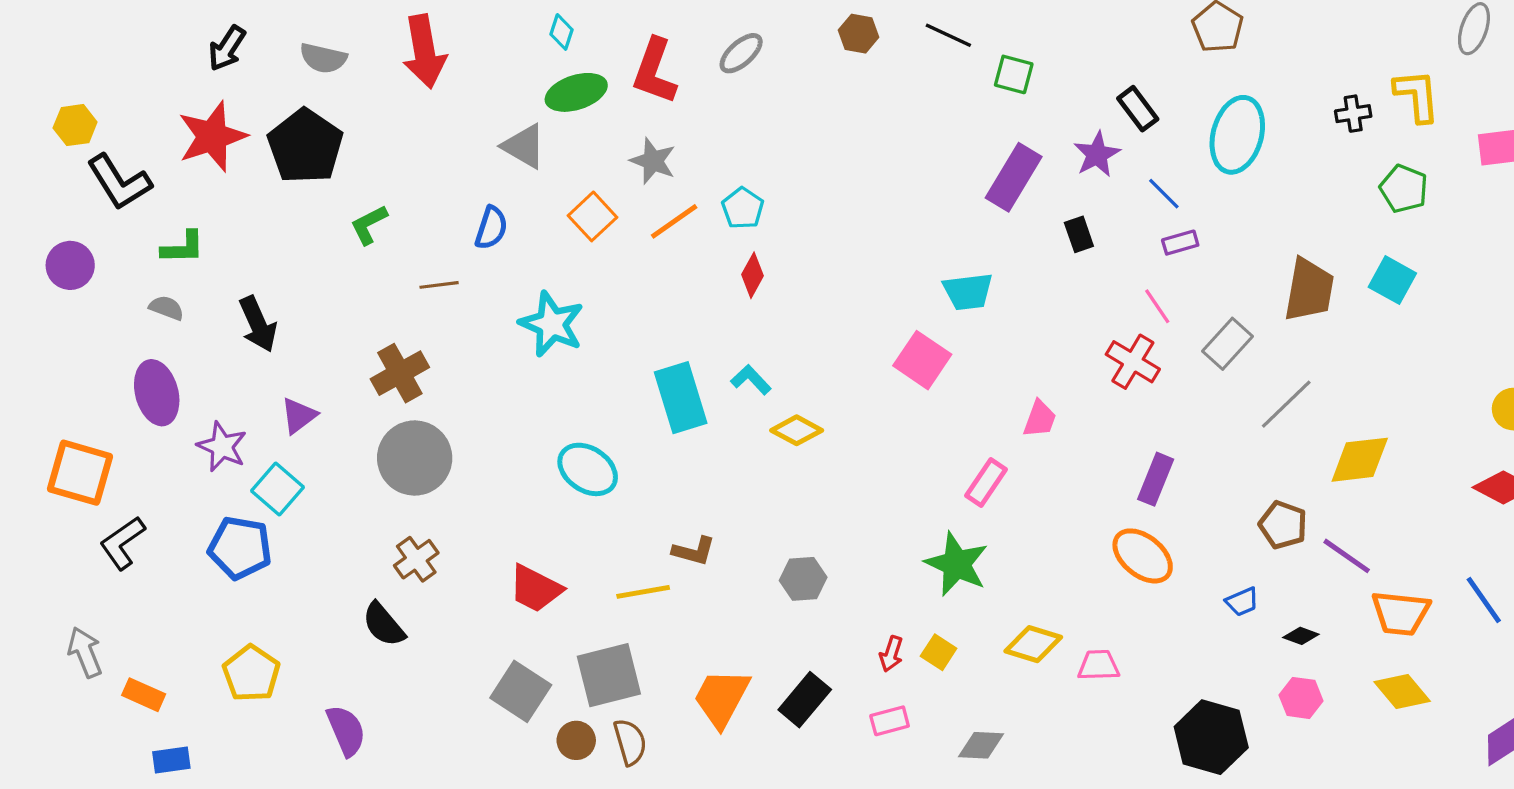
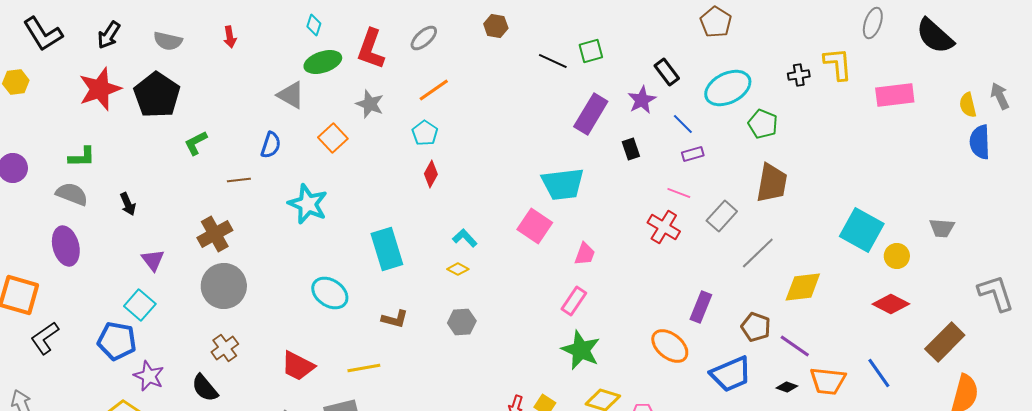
black line: (948, 35) -> (553, 61), moved
red arrow: (424, 52) -> (230, 37), size x0.5
green square: (1014, 74) -> (591, 51), turned -30
cyan ellipse: (1237, 135) -> (728, 88), turned 48
black L-shape: (119, 182) -> (43, 34), moved
green pentagon: (1404, 189) -> (763, 124), moved
orange line: (674, 221) -> (434, 90), moved
cyan square: (1392, 280) -> (862, 230), moved, size x1.5
cyan trapezoid: (968, 292) -> (563, 184), size x1.4
pink line: (1157, 306) -> (679, 193), turned -35
gray semicircle: (166, 308) -> (72, 194), size x1.5
black arrow: (258, 324) -> (128, 204), size x0.7
cyan L-shape: (751, 380) -> (465, 238), moved
purple triangle: (299, 416) -> (153, 260), turned -30
pink trapezoid: (1040, 419) -> (585, 254), moved
yellow diamond: (797, 430) -> (458, 269), size x0.7
purple star: (222, 447) -> (149, 376), moved
purple rectangle: (1156, 479) -> (701, 307), moved
brown L-shape: (694, 551) -> (395, 319), moved
green star: (957, 564) -> (581, 350), moved
gray hexagon: (803, 579) -> (462, 322), moved
blue trapezoid: (1242, 602) -> (731, 374), size x2.0
black diamond: (1301, 636) -> (787, 387), moved

